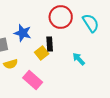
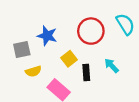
red circle: (61, 17) -> (91, 31), moved
black rectangle: (50, 44) -> (86, 72), moved

